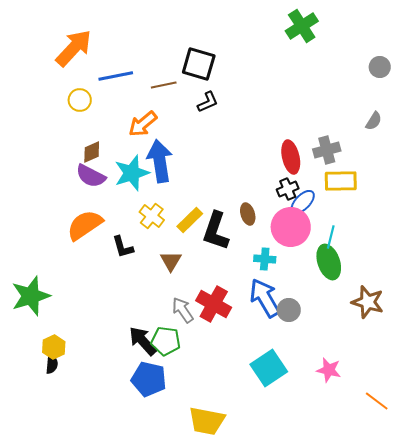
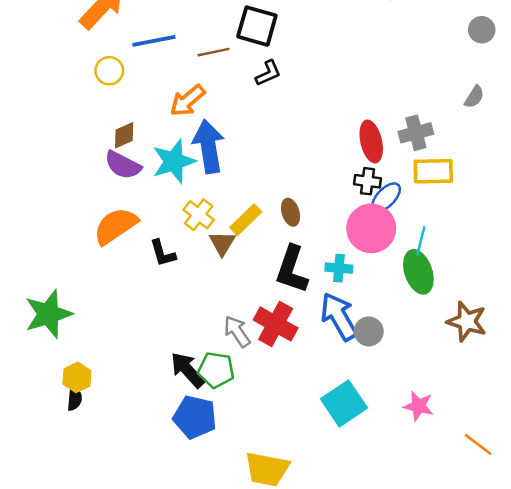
black cross: (288, 189) -> (367, 181), turned 30
brown ellipse: (248, 214) -> (291, 212), moved
black L-shape: (216, 231) -> (292, 269), moved
brown triangle: (171, 261) -> (222, 243), moved

